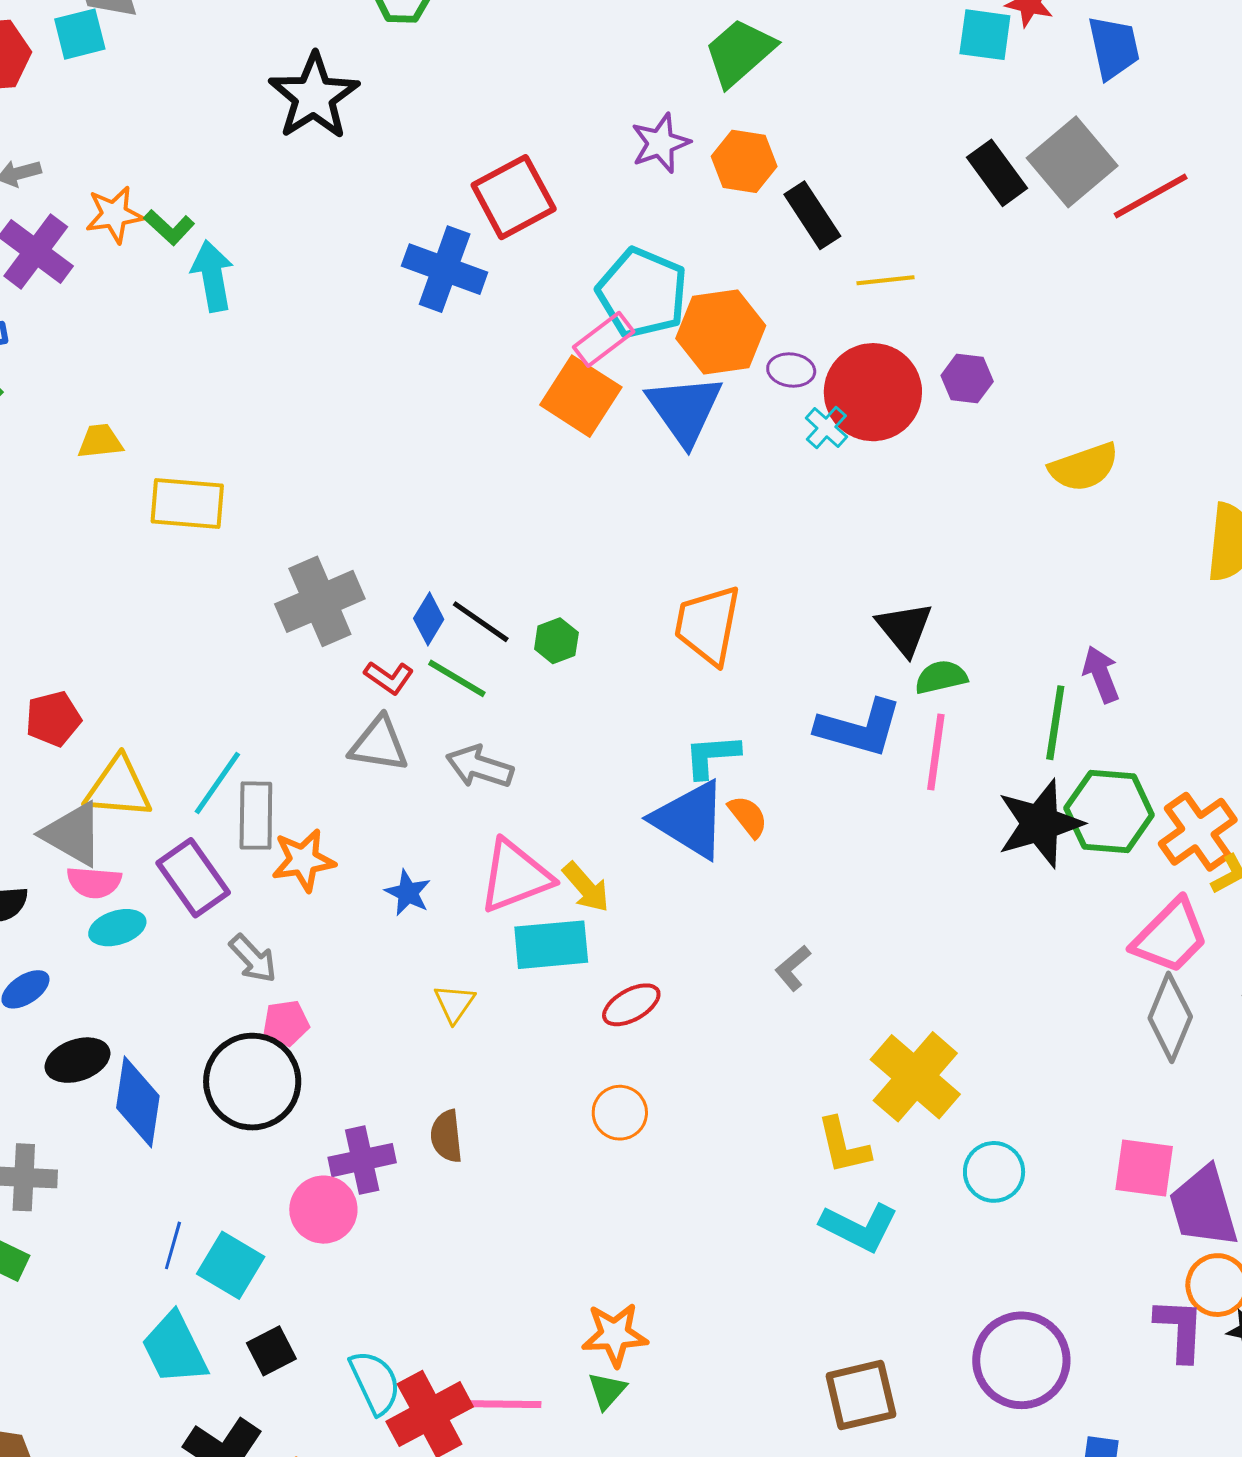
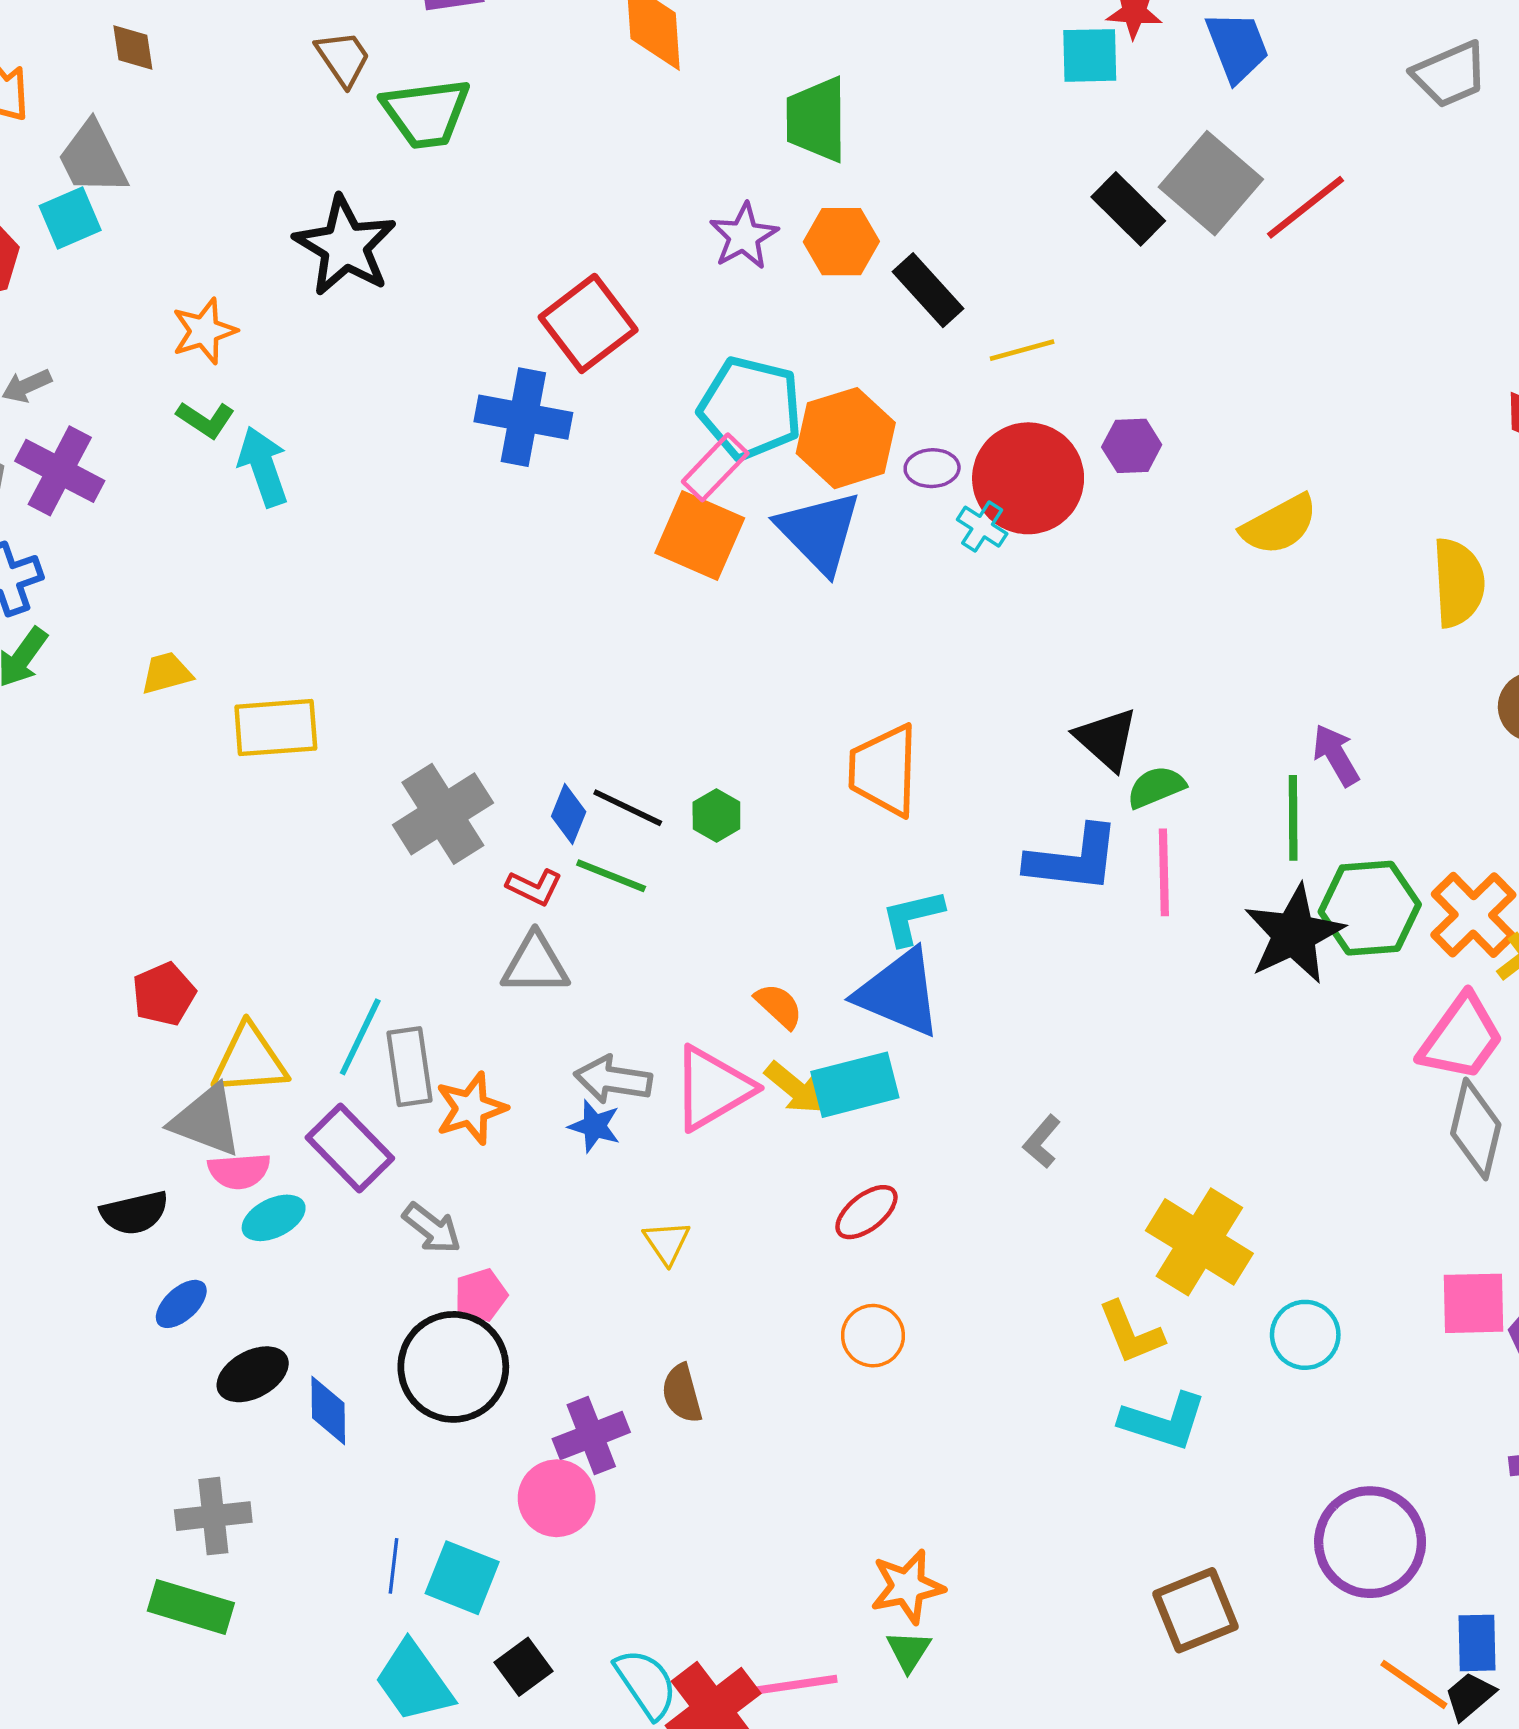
green trapezoid: (740, 52) -> (817, 120), turned -40
orange star: (114, 215) -> (204, 331), moved
gray arrow: (480, 767) -> (613, 1080), moved
orange semicircle: (748, 816) -> (779, 1006), moved
cyan rectangle: (551, 945) -> (855, 1085), moved
blue diamond: (138, 1102) -> (328, 1411), size x0.7

